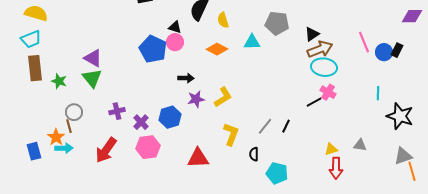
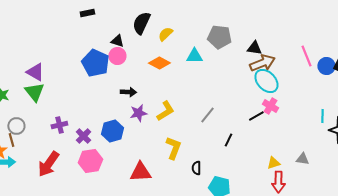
yellow semicircle: (223, 20) -> (165, 34), turned 63
black triangle: (312, 34) -> (254, 48), turned 42
cyan ellipse: (324, 67) -> (266, 81), turned 40
cyan line: (378, 93) -> (322, 116), moved
gray line: (265, 126) -> (207, 115), moved

